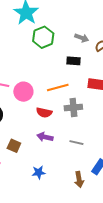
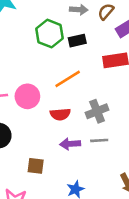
green hexagon: (43, 37) -> (50, 34), moved
gray cross: (73, 108) -> (97, 111), moved
gray line: (76, 143) -> (99, 140), moved

